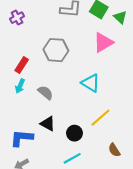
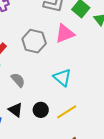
pink triangle: (103, 42) -> (65, 34), moved
black circle: (74, 133) -> (41, 110), moved

